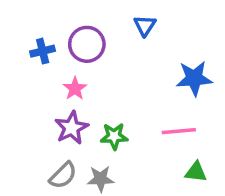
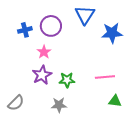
blue triangle: (145, 26) -> (85, 15), size x1.5
blue star: (194, 78) -> (112, 33), moved
gray semicircle: (63, 175) -> (16, 103), moved

